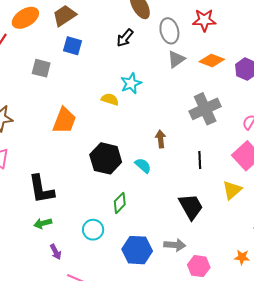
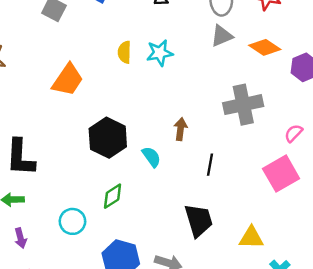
yellow semicircle: (110, 99) -> (124, 52), moved, turned -120
black line: (200, 160) -> (210, 165), moved
yellow triangle: (232, 190) -> (251, 238), moved, turned 30

